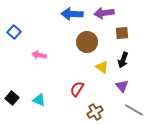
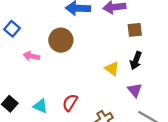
brown circle: (87, 42) -> (61, 40), moved
pink arrow: (39, 55) -> (31, 56), moved
red semicircle: (77, 89) -> (70, 103), moved

